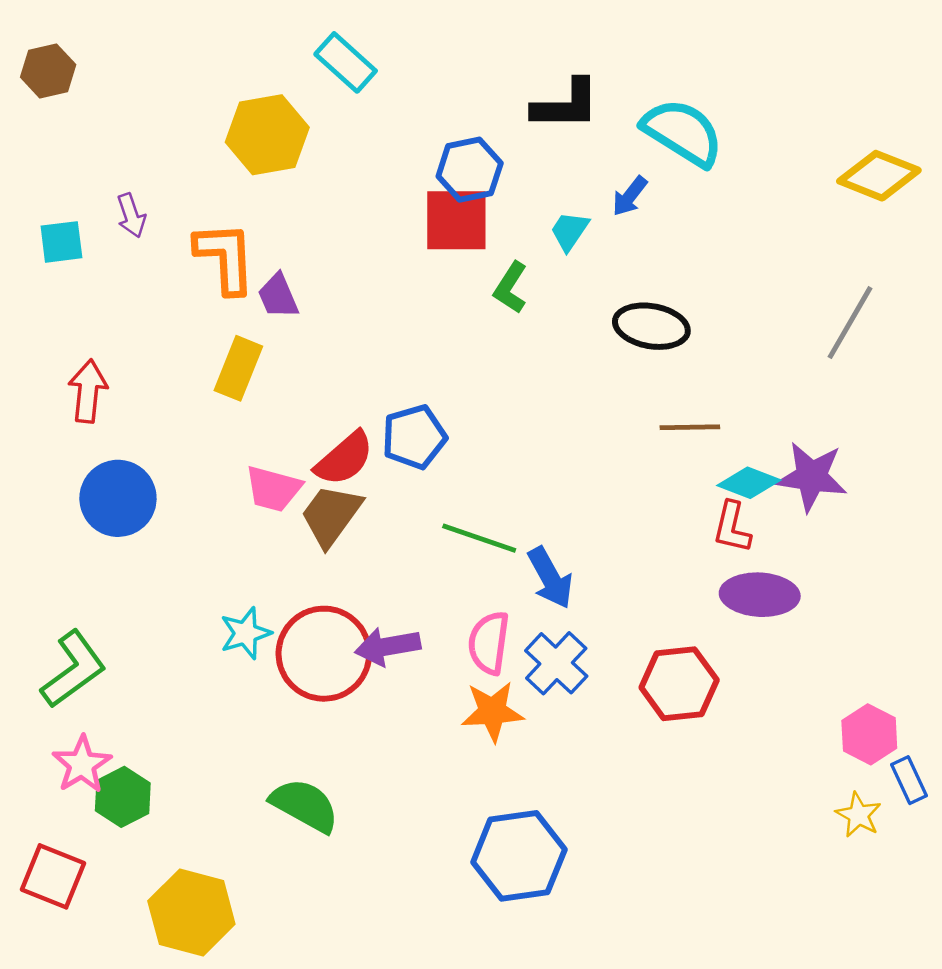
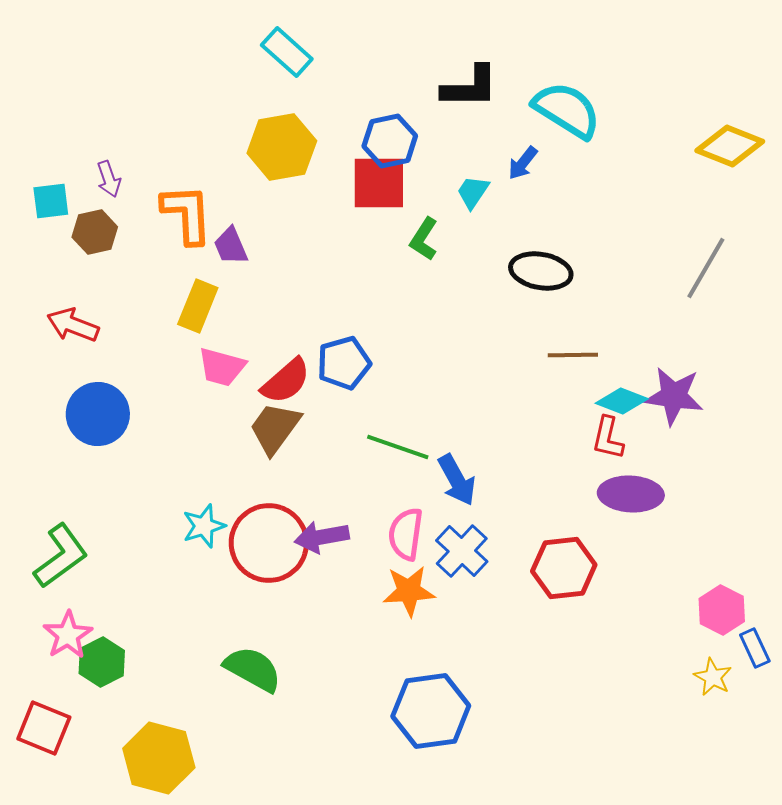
brown hexagon: (48, 71) -> (95, 232), moved
yellow hexagon: (267, 135) -> (282, 147), moved
red arrow: (88, 391) -> (73, 325), turned -75
pink trapezoid: (273, 489) -> (222, 367), moved

